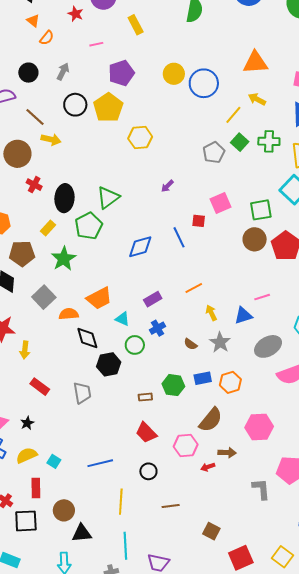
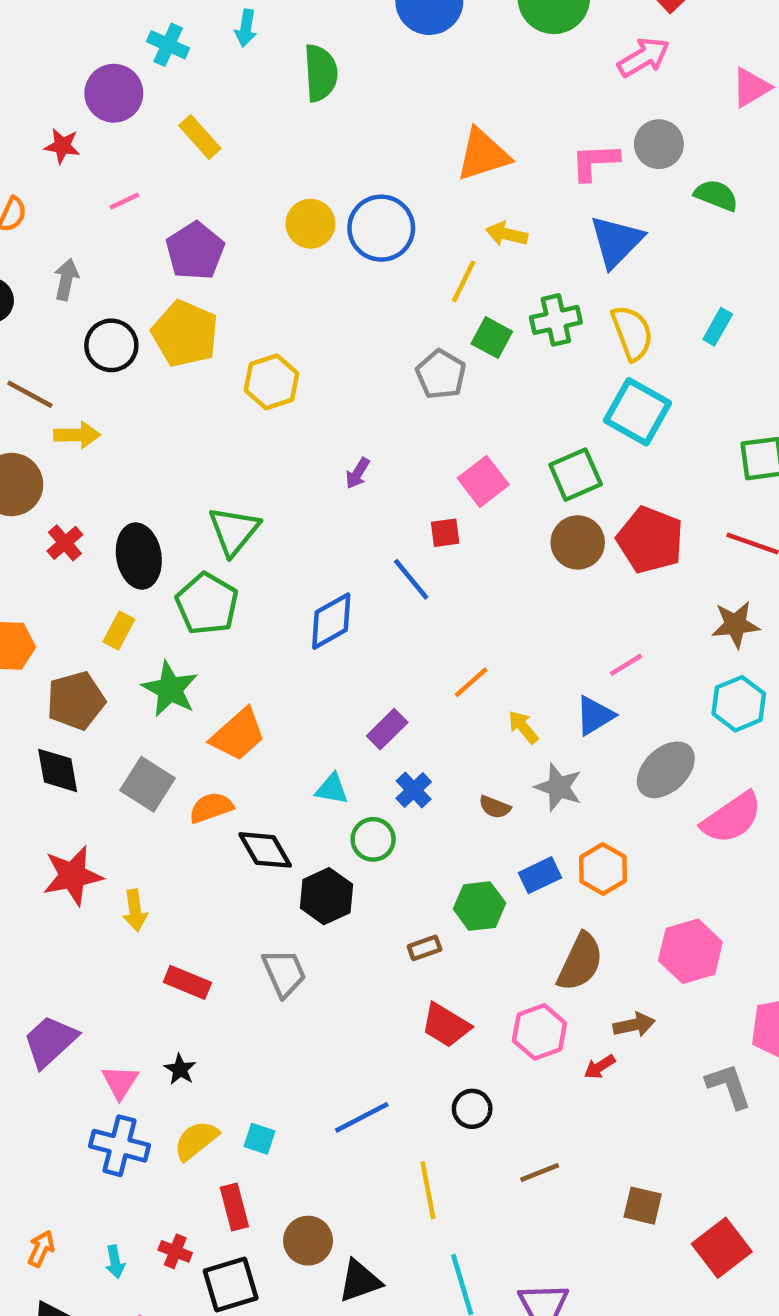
red cross: (34, 185) -> (65, 543), turned 35
orange trapezoid: (99, 298) -> (238, 735), moved

